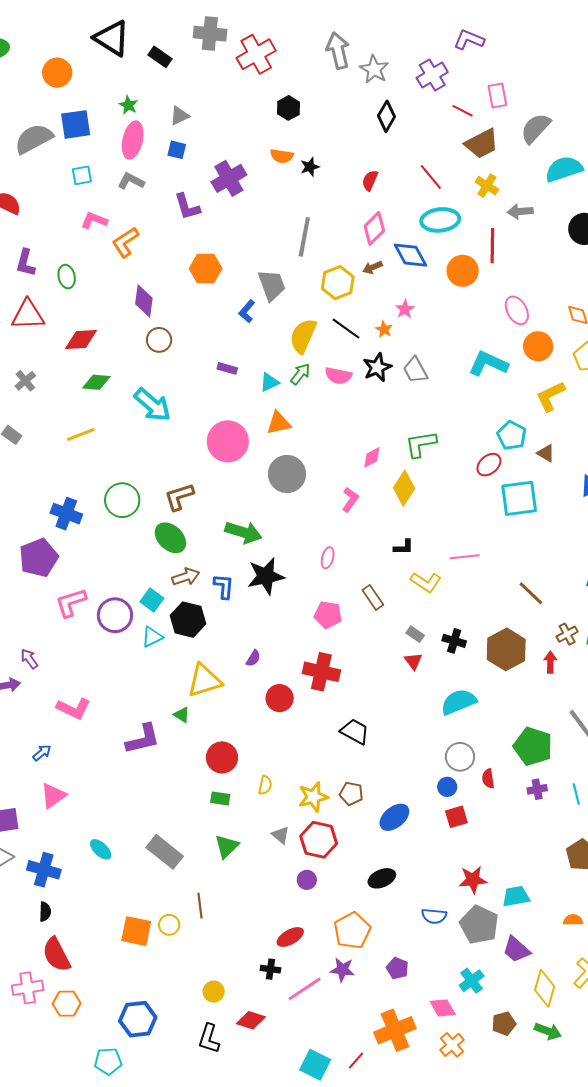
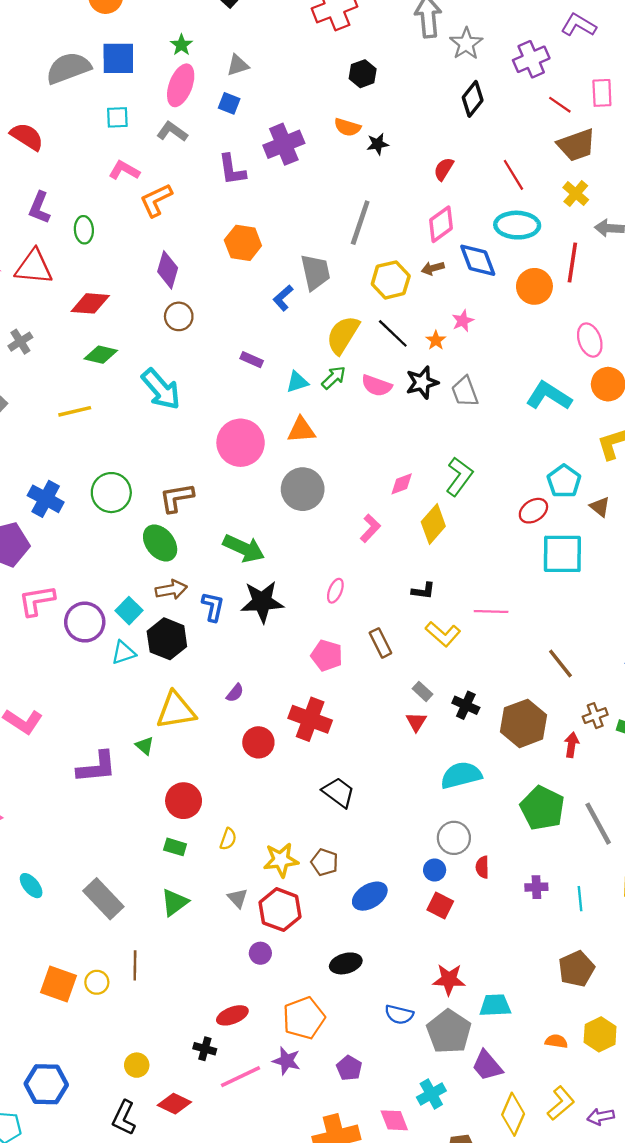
green L-shape: (421, 444) -> (459, 477), turned 128
green pentagon: (533, 746) -> (542, 808), moved
red square: (456, 817) -> (440, 905), turned 35

